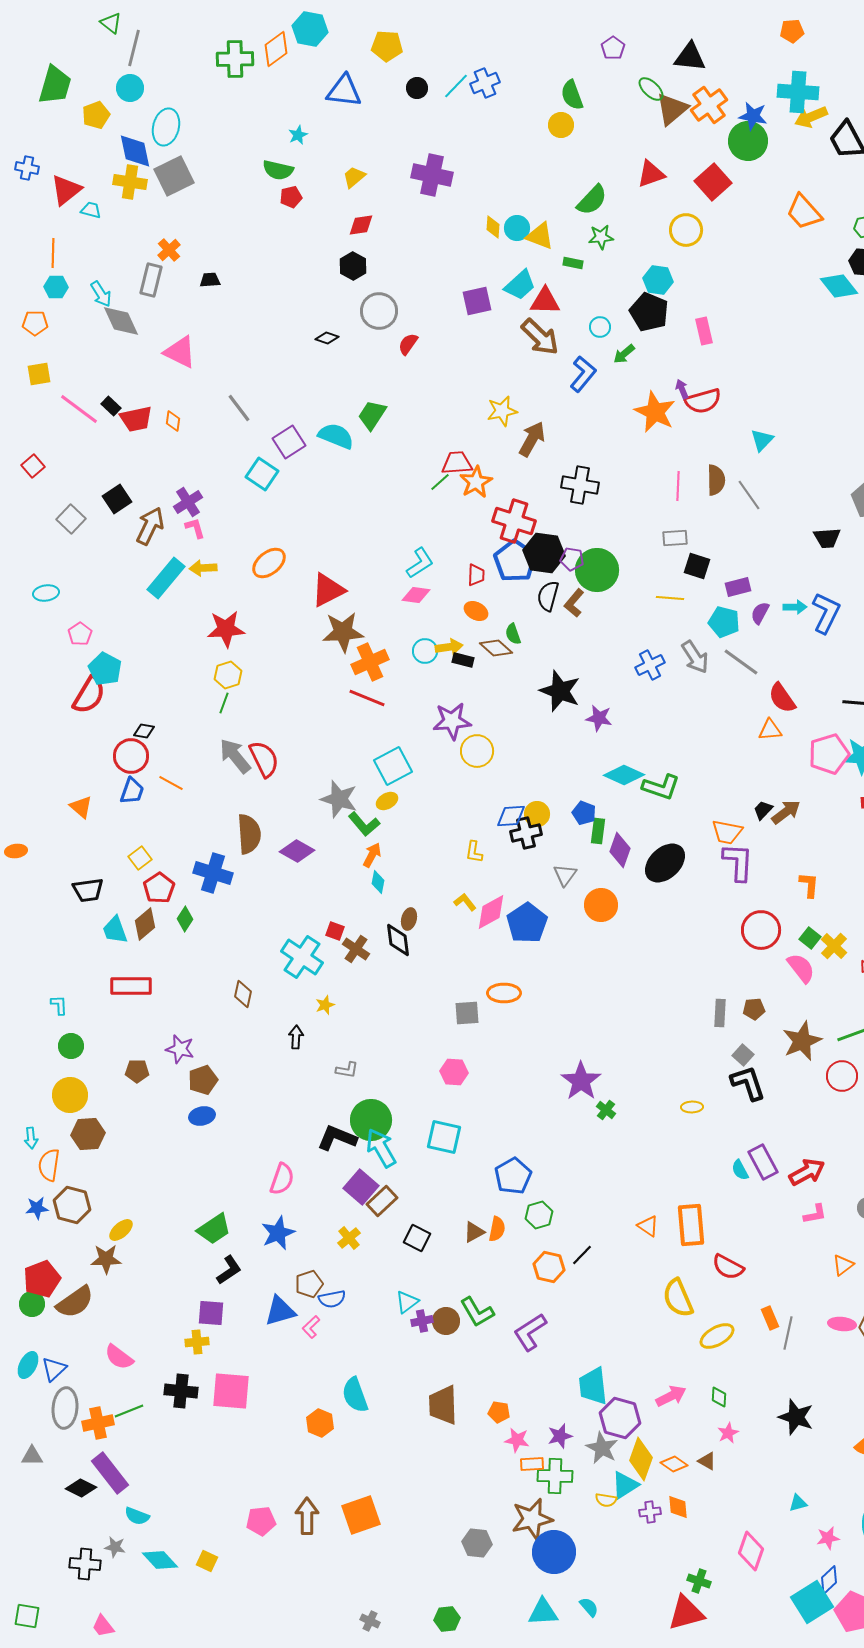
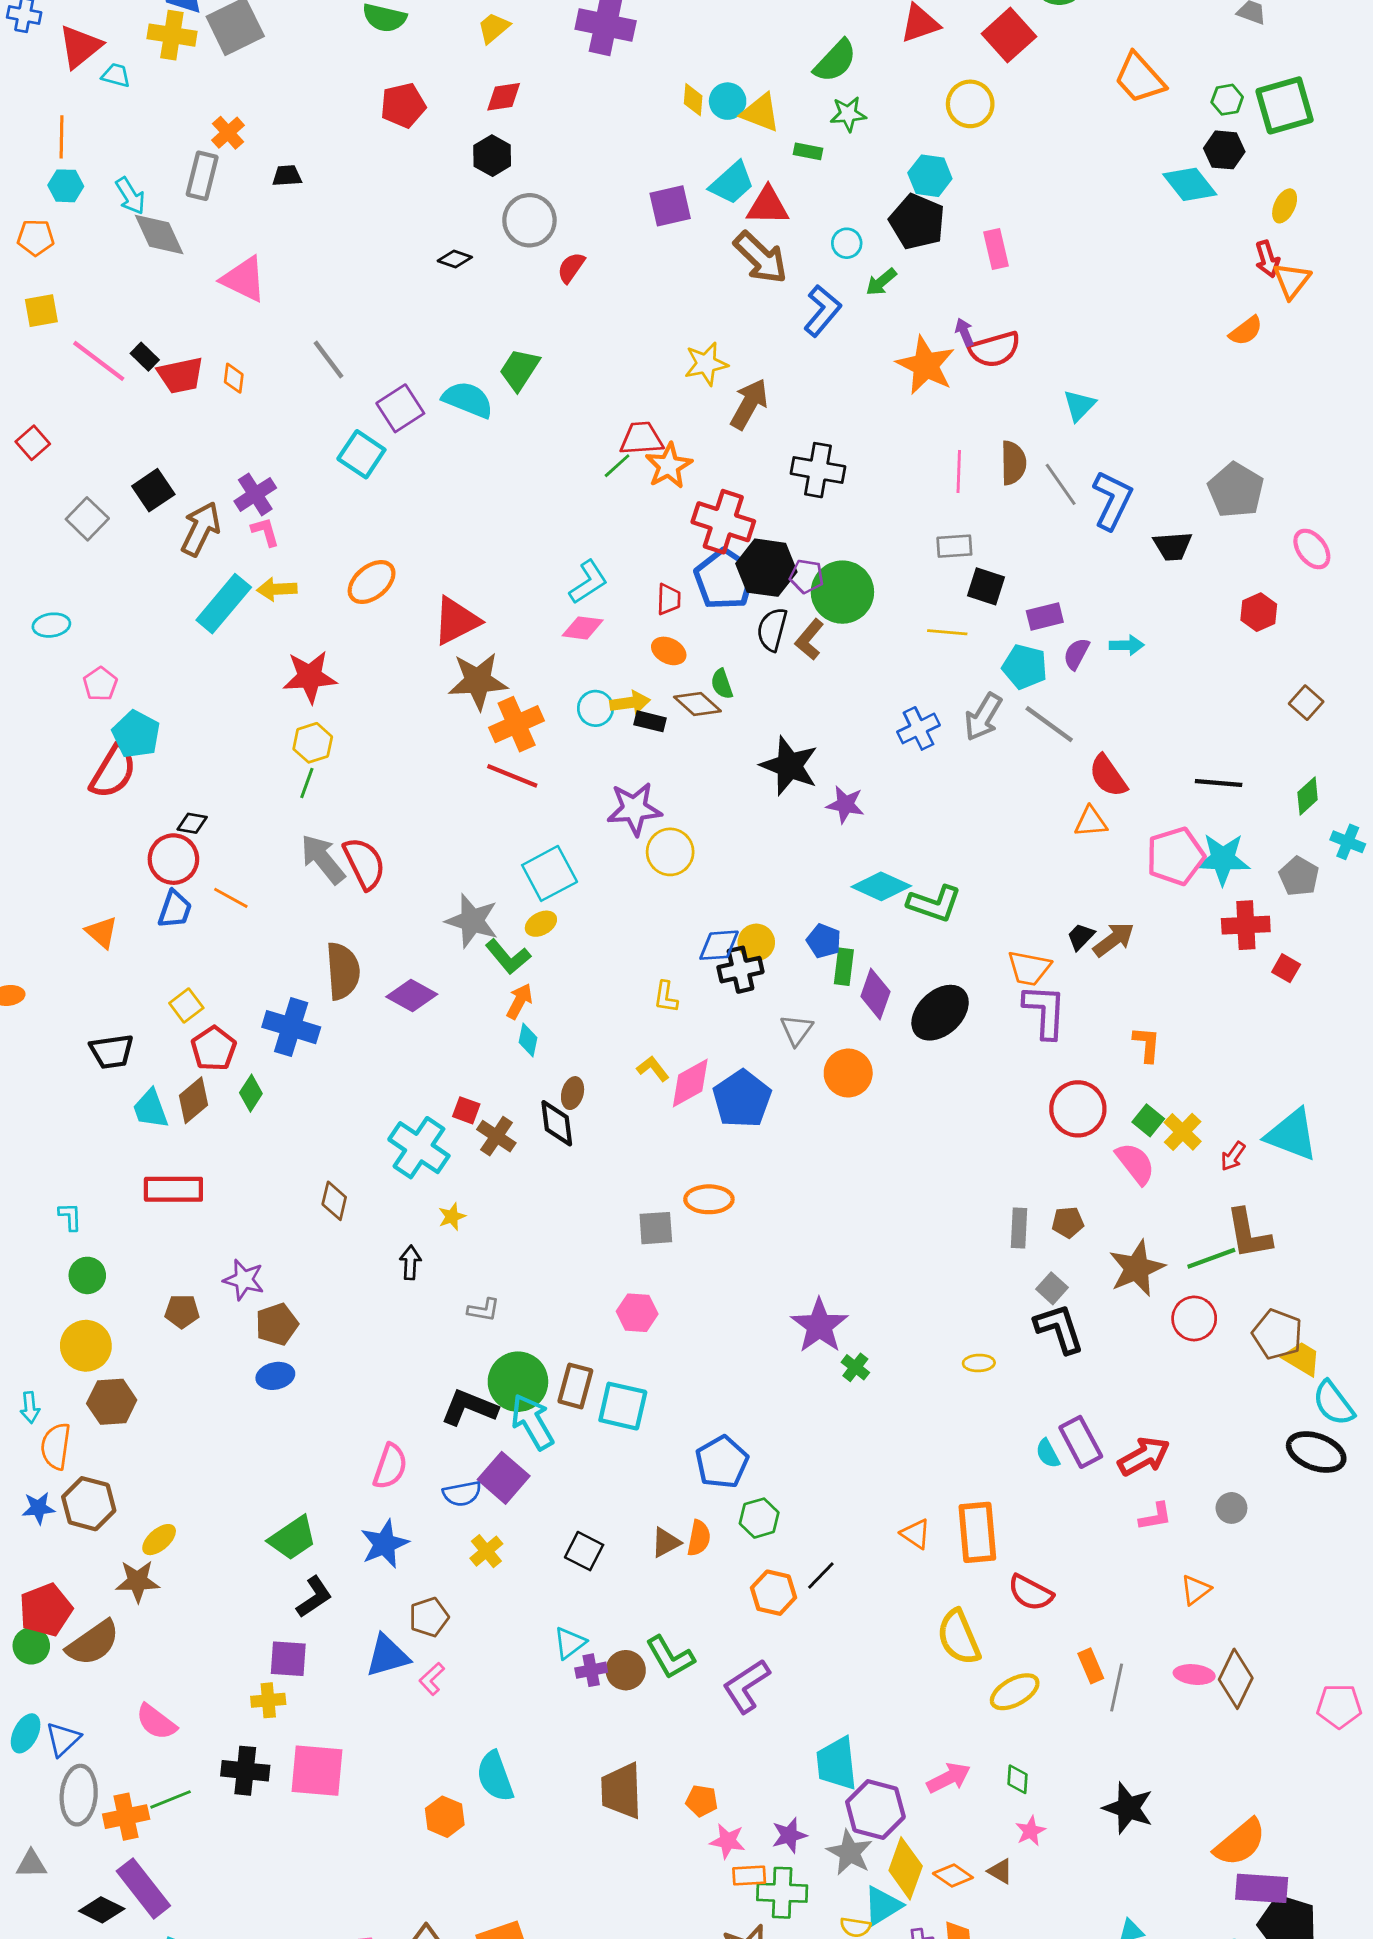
red pentagon: (291, 197) -> (403, 105), moved, size x1.4
blue L-shape: (826, 613) -> (1112, 500), moved
gray arrow: (695, 657) -> (983, 717), turned 64
brown rectangle: (382, 1201) -> (575, 1386), moved, turned -32
blue semicircle: (332, 1299) -> (462, 1494), moved

